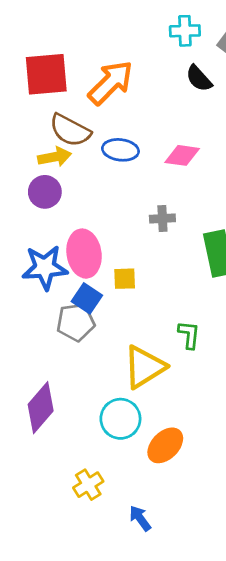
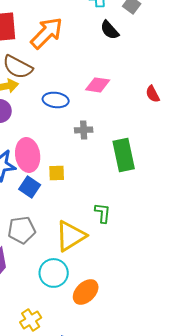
blue ellipse: (120, 150) -> (56, 100), moved
gray pentagon: (76, 322) -> (22, 230), moved

